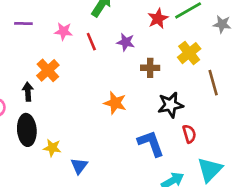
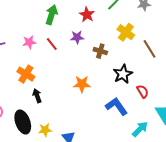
red star: (158, 18) -> (87, 15), moved
brown cross: (150, 68) -> (100, 51), turned 32
black arrow: (28, 92) -> (37, 96), moved

